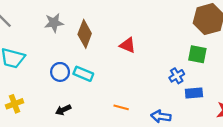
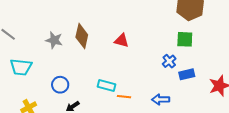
gray star: (54, 23) -> (54, 40), moved, turned 30
blue circle: (60, 72) -> (60, 85), moved
cyan rectangle: (83, 74) -> (107, 85), moved

